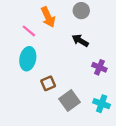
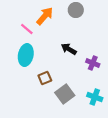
orange arrow: (48, 17) -> (45, 16), turned -114
black arrow: (80, 41) -> (69, 49), moved

